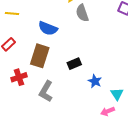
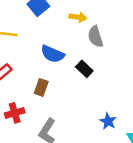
brown rectangle: (40, 56) -> (41, 87), size x0.6
black rectangle: (74, 64) -> (84, 69), moved, turned 64

